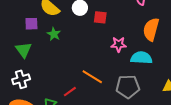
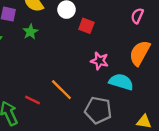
red line: (70, 92) -> (33, 100), turned 48

